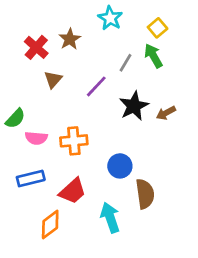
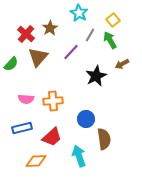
gray line: (125, 63) -> (90, 35), moved
brown triangle: (53, 79) -> (38, 57), size x1.5
purple line: (96, 86) -> (71, 52), moved
brown arrow: (166, 113) -> (122, 64), moved
green semicircle: (15, 119) -> (11, 64), moved
orange diamond: (50, 225) -> (36, 161), turned 35

